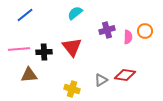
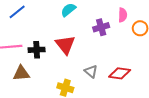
pink semicircle: (128, 37) -> (123, 15), moved
gray triangle: (101, 80) -> (91, 71), moved, turned -48

